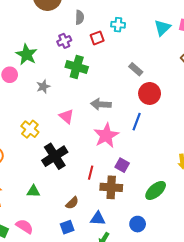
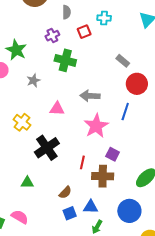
pink triangle: (66, 116) -> (57, 109), turned -35
blue circle: (138, 224) -> (129, 211), size x1.5
blue square: (67, 227) -> (70, 213), moved

